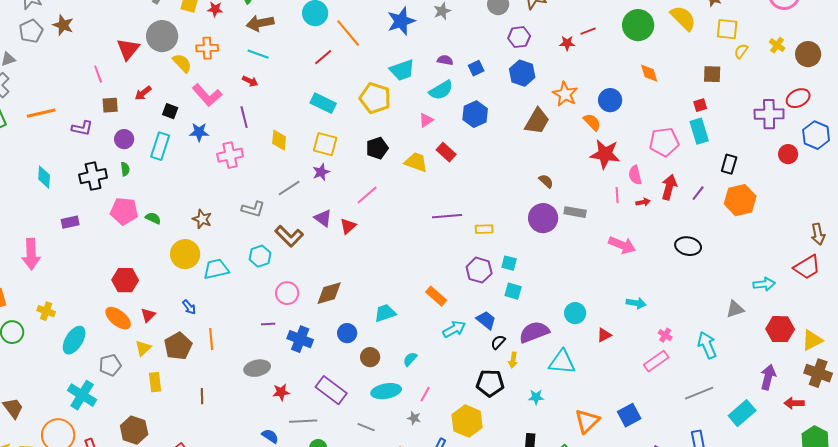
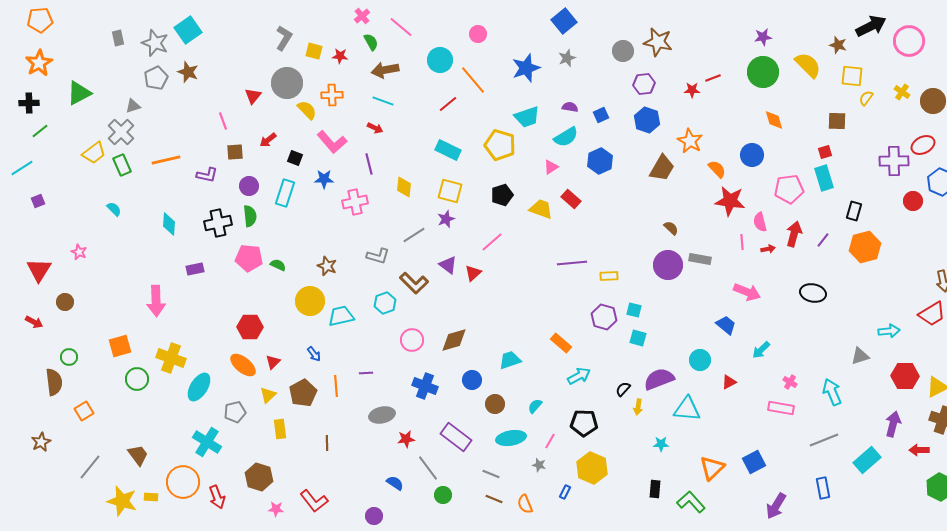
red triangle: (128, 49) -> (253, 96), size x0.7
blue circle: (610, 100) -> (752, 155), moved
green semicircle: (125, 169) -> (250, 216), size x1.5
cyan arrow: (636, 303) -> (761, 350), turned 126
yellow cross: (46, 311) -> (171, 358), size x1.6
blue trapezoid: (486, 320) -> (726, 325), moved
purple line: (268, 324) -> (366, 373), moved
pink rectangle: (656, 361) -> (781, 408), turned 45
black pentagon: (490, 383) -> (584, 423), moved
gray line: (303, 421) -> (428, 468), turned 56

